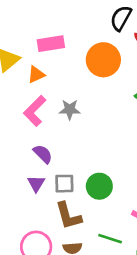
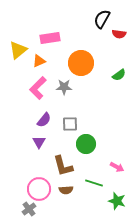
orange circle: (103, 60) -> (81, 63), moved
purple semicircle: (43, 154) -> (44, 120), turned 84
gray square: (64, 184) -> (70, 124), moved

